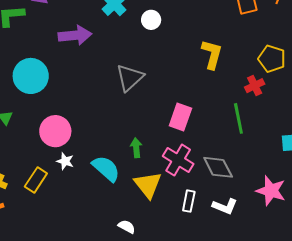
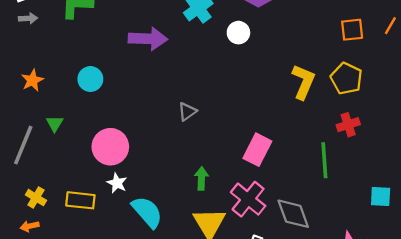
yellow pentagon: (272, 59) -> (346, 78), moved
cyan circle: (31, 76) -> (90, 79), size x0.6
gray triangle: (130, 78) -> (187, 112), moved, size x0.6
cyan semicircle: (106, 169) -> (147, 212), moved
yellow rectangle: (36, 180) -> (80, 200), turned 55

